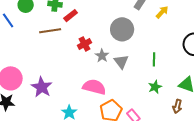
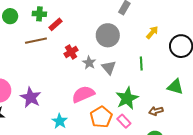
yellow arrow: (162, 12) -> (152, 32), moved
pink semicircle: (94, 87) -> (83, 94), turned -35
green star: (155, 87) -> (127, 98), moved, size x1.6
brown arrow: (177, 106) -> (156, 111), moved, turned 64

